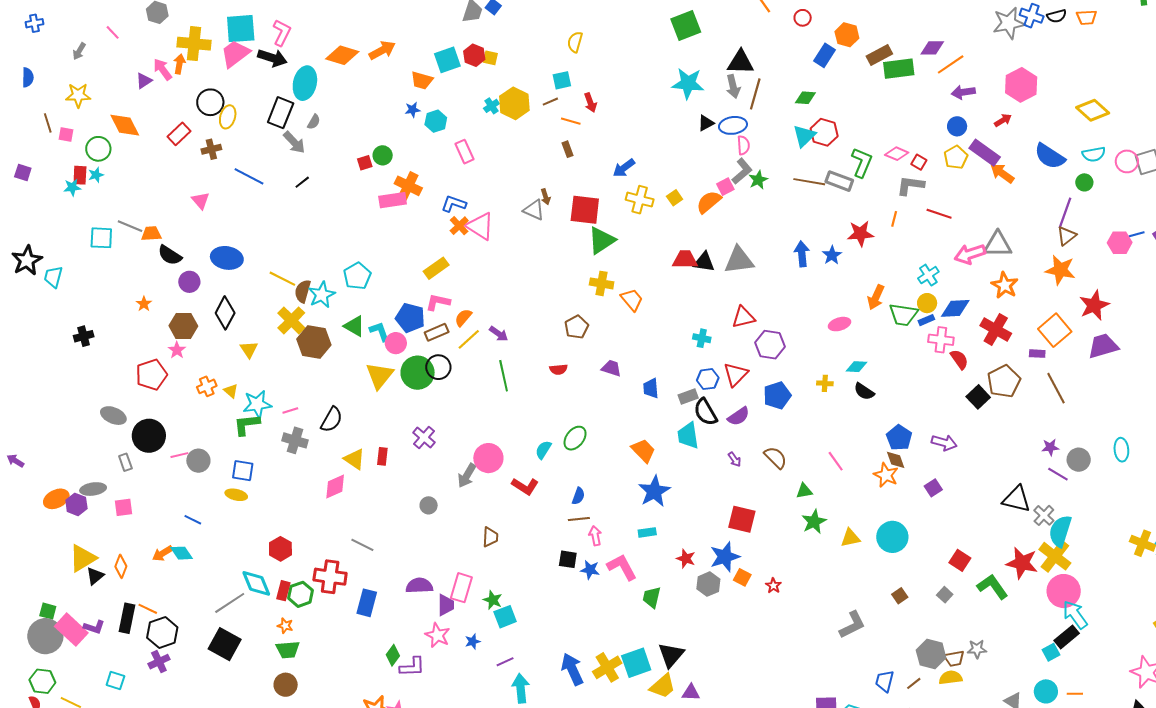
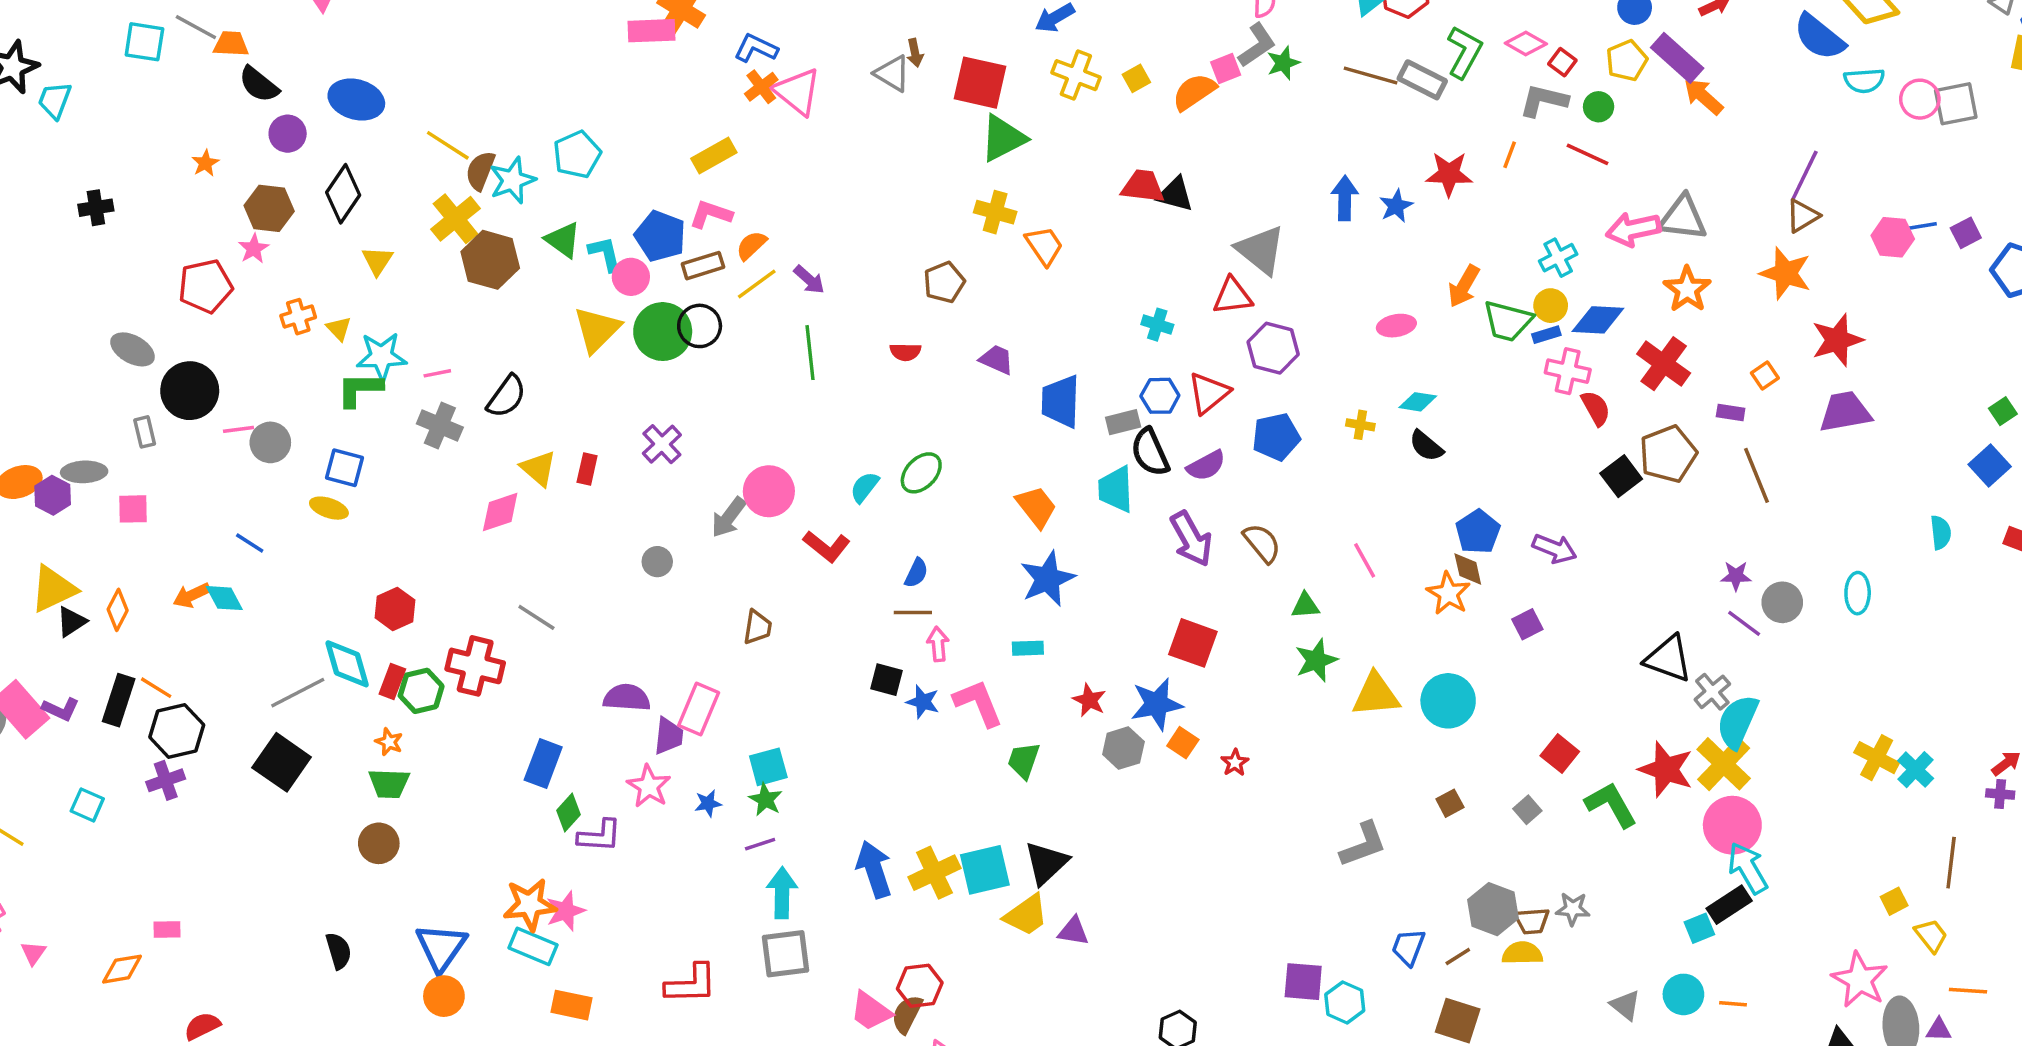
blue semicircle: (1050, 156) -> (1819, 37), moved
green circle: (1084, 182) -> (1599, 107), moved
gray triangle: (739, 260) -> (1261, 250), moved, turned 40
orange square: (1055, 330) -> (1765, 376), size x0.5
blue trapezoid: (651, 388) -> (1061, 401), size x1.5
purple arrow: (735, 459) -> (1191, 539), size x2.0
yellow triangle: (850, 538) -> (1376, 695), size x1.4
green star: (493, 600) -> (766, 800), moved
blue rectangle: (367, 603) -> (543, 764), moved

